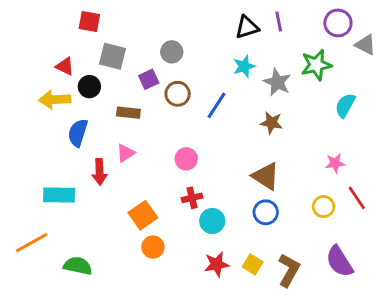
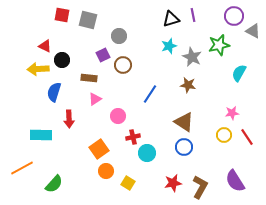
gray square: (113, 56) -> (88, 20), moved
blue line: (217, 105) -> (150, 94), moved
pink triangle: (126, 153) -> (95, 99), moved
pink circle: (186, 159) -> (118, 116), moved
yellow circle: (324, 207) -> (224, 135), moved
red star: (217, 264) -> (173, 183), moved
yellow square: (253, 264) -> (128, 183), moved
green semicircle: (78, 266) -> (54, 184), turned 120

